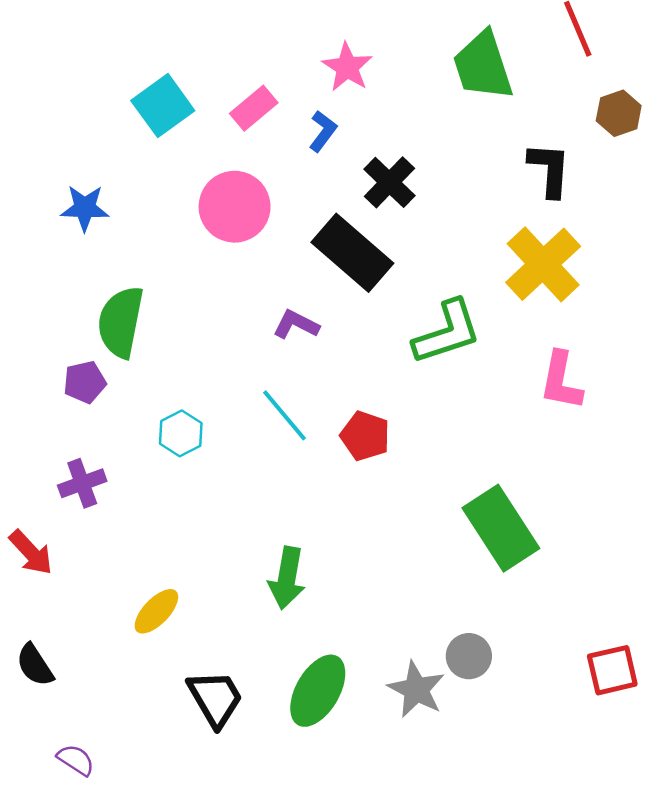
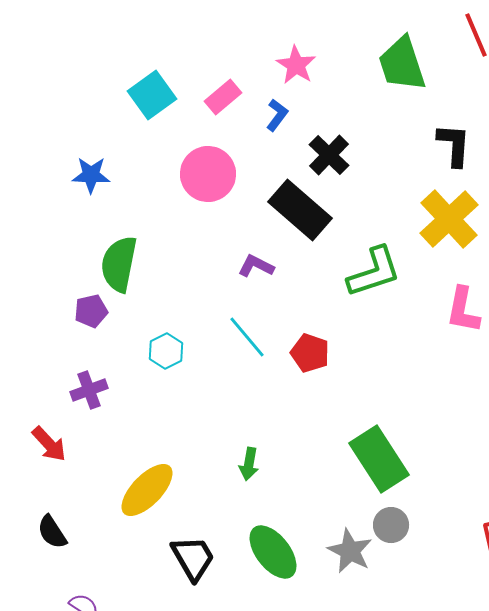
green rectangle: (501, 528) -> (379, 459), moved
green arrow: (287, 578) -> (249, 464), size x0.7
yellow ellipse: (156, 611) -> (147, 490), size x1.5
green ellipse: (318, 691) -> (273, 552), turned -68

